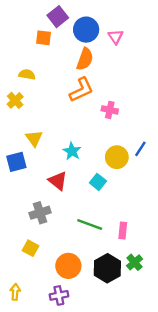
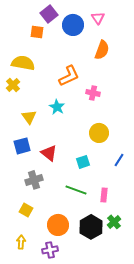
pink triangle: (116, 37) -> (98, 18), moved
orange semicircle: (85, 59) -> (102, 50), moved
yellow semicircle: (27, 74) -> (23, 63), size x1.6
blue line: (140, 149) -> (119, 160), moved
cyan star: (72, 151) -> (57, 107), moved
blue square: (16, 162) -> (22, 146), moved
cyan square: (98, 182) -> (83, 162), moved, turned 32
yellow arrow: (15, 292) -> (21, 242), moved

